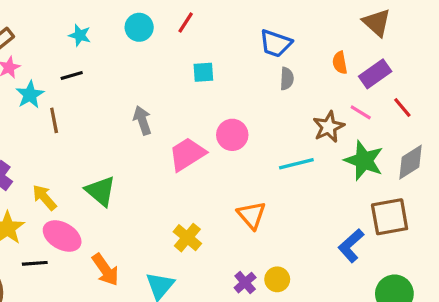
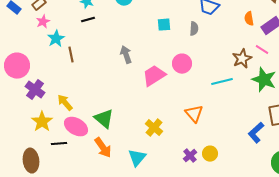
black line: (72, 75) -> (88, 20), moved
gray semicircle: (287, 79) -> (194, 29), moved
green triangle: (101, 191) -> (104, 119), moved

